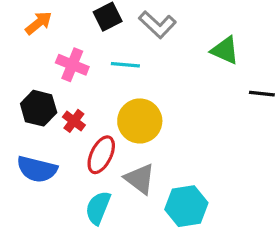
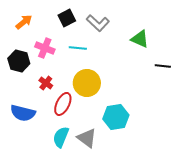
black hexagon: (39, 108) -> (19, 61), moved
gray triangle: (140, 179) -> (87, 138), moved
cyan hexagon: (186, 206) -> (116, 117), moved

